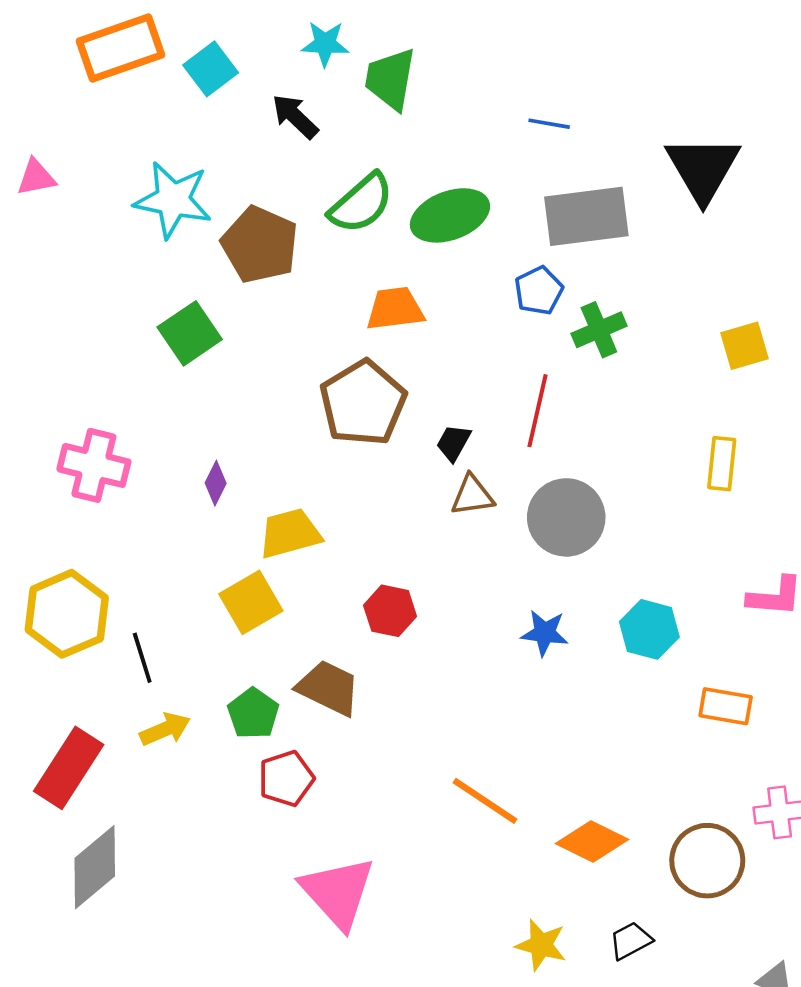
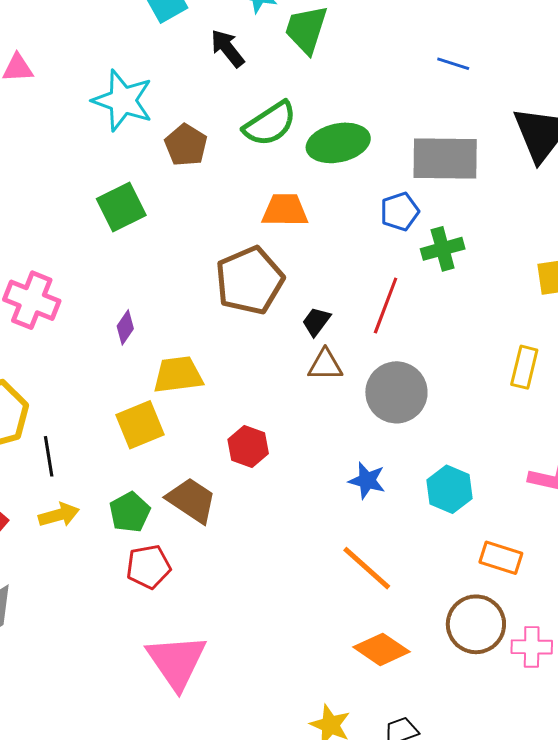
blue line: (549, 124) -> (453, 64), moved
brown pentagon: (260, 245) -> (186, 145), size x0.7
orange line: (485, 801) -> (367, 568), moved
brown circle: (707, 861) -> (476, 624), moved

